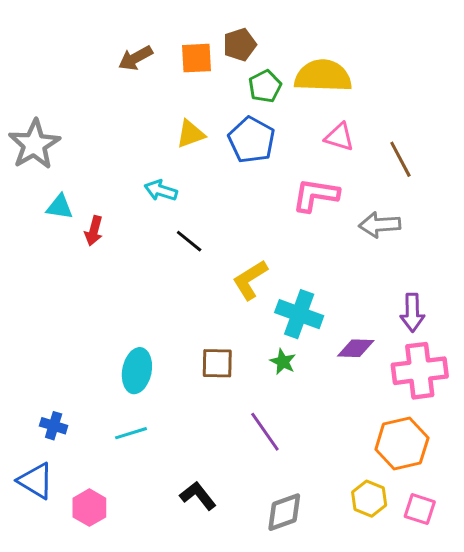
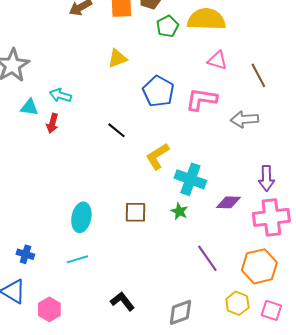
blue pentagon: (252, 140) -> (158, 91), moved
cyan arrow: (161, 191) -> (60, 95), moved
purple line: (265, 432) -> (207, 258), moved

